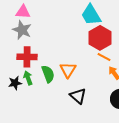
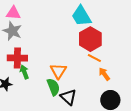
green semicircle: (48, 74) -> (53, 87), moved
green arrow: (28, 78) -> (24, 72), moved

